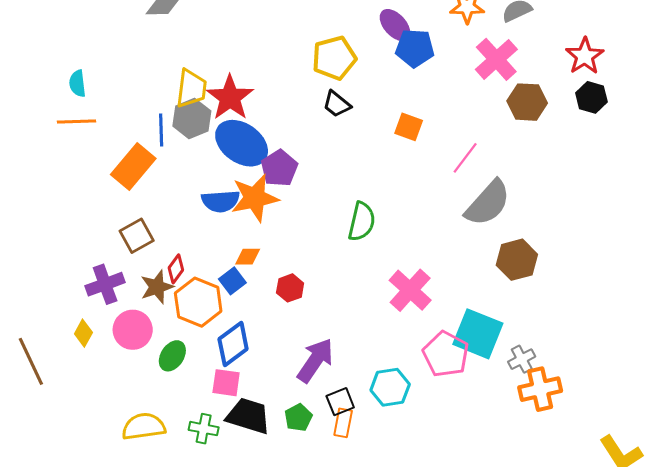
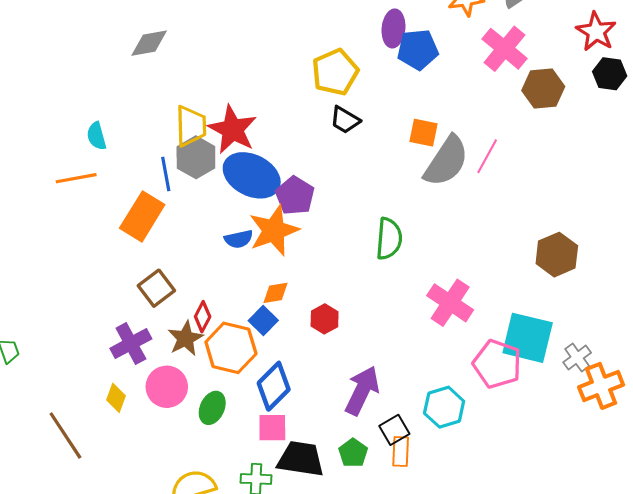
purple ellipse: (395, 25) -> (393, 28), turned 56
cyan semicircle: (77, 84) -> (96, 136), moved
blue semicircle: (221, 201) -> (239, 239), size x0.7
gray semicircle: (488, 203) -> (446, 161), moved

